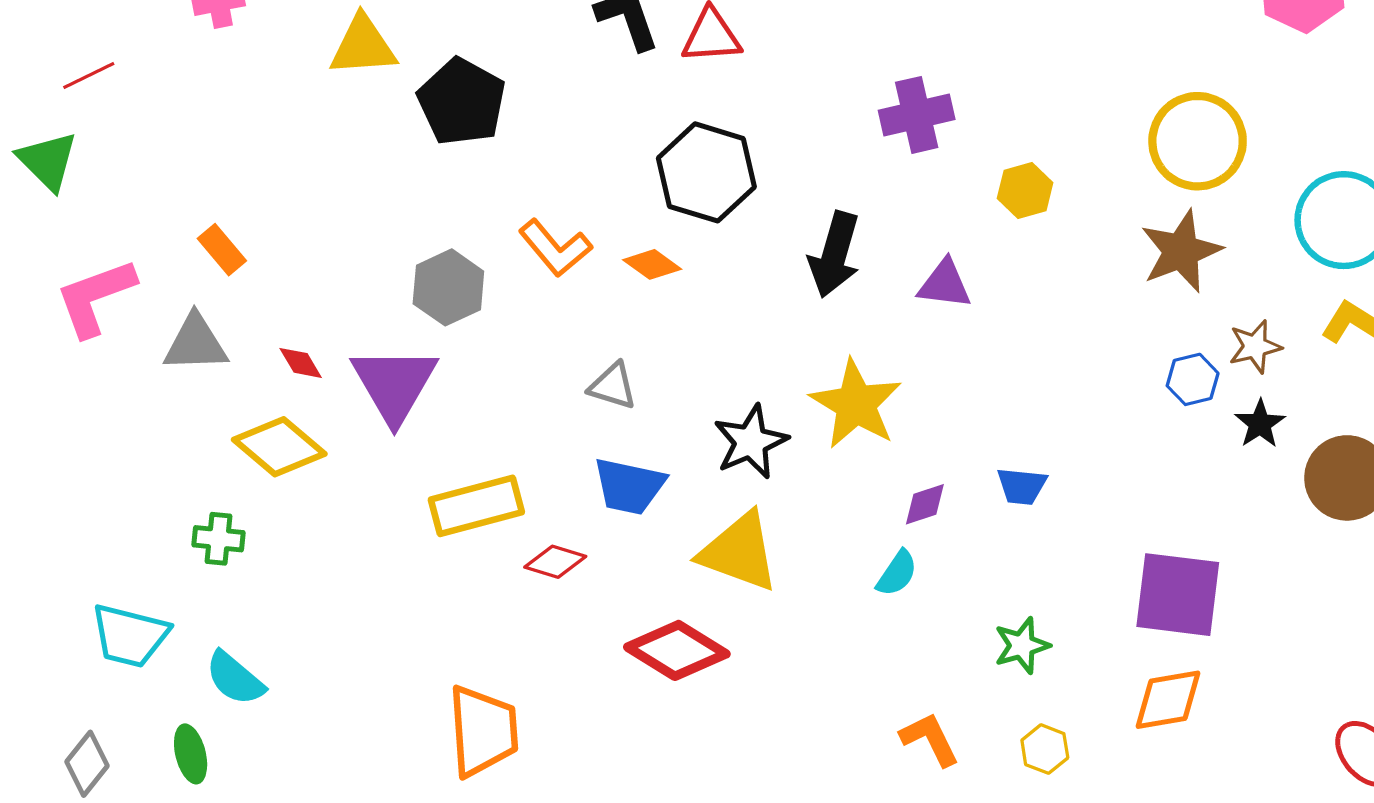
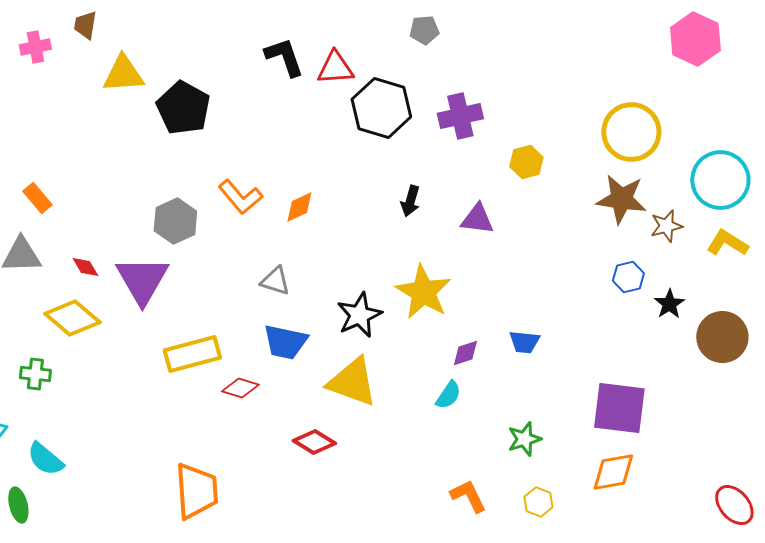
black hexagon: (706, 172) -> (381, 108), moved
brown star: (1181, 251) -> (621, 199), turned 30
black arrow: (834, 255) -> (410, 201), size x0.6
orange diamond: (652, 264) -> (299, 207), turned -60
brown star: (1255, 347) -> (666, 226), moved
red diamond: (677, 650) -> (314, 442), size x0.7

